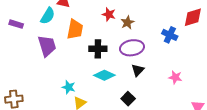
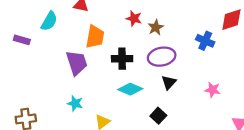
cyan semicircle: (48, 16) -> (49, 21), moved
purple rectangle: (16, 24) -> (22, 40), moved
purple trapezoid: (47, 46) -> (77, 63), moved
cyan star: (69, 87) -> (75, 103), moved

